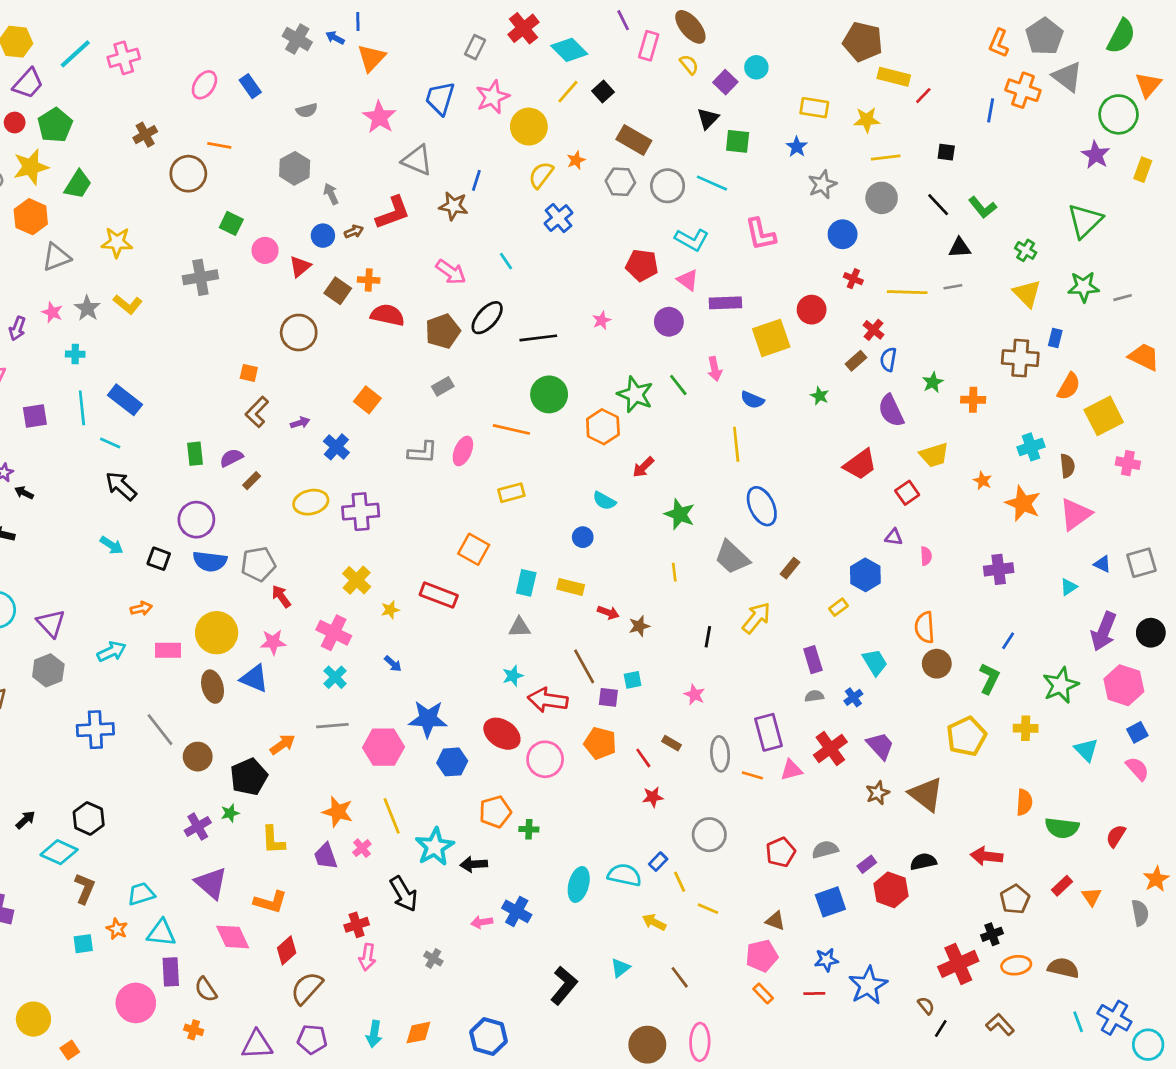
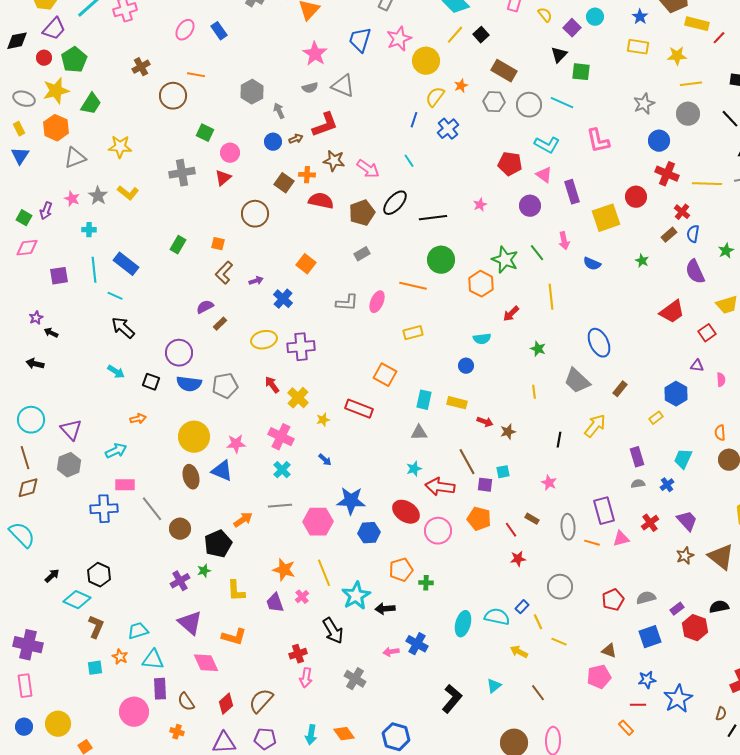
gray semicircle: (307, 110) -> (310, 88), moved
blue star: (797, 147) -> (640, 17), moved
blue line: (476, 180) -> (414, 120), moved
brown star: (453, 206) -> (334, 161), moved
red triangle: (300, 267) -> (223, 178), moved
red cross: (853, 279) -> (667, 174), size x1.6
purple rectangle: (725, 303) -> (572, 192), turned 75
yellow line: (736, 444) -> (551, 297), moved
green rectangle: (195, 454) -> (178, 245), moved, turned 36
cyan semicircle: (604, 501) -> (482, 339), turned -36
green star: (680, 514) -> (538, 349), size x0.7
red arrow: (281, 596) -> (272, 385), moved
orange semicircle: (925, 627) -> (720, 433), size x0.7
pink rectangle: (168, 650) -> (125, 485), moved
cyan trapezoid: (875, 662) -> (683, 459), turned -125
red cross: (830, 748) -> (650, 523), size x0.7
red diamond: (287, 950) -> (226, 704), moved
gray cross: (433, 958) -> (355, 679), size x1.5
orange rectangle: (763, 994) -> (626, 728), moved
brown semicircle: (926, 1006) -> (721, 714), turned 56
orange diamond: (418, 1033) -> (344, 734), turned 65

